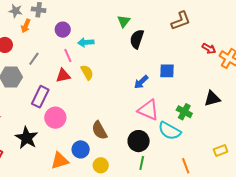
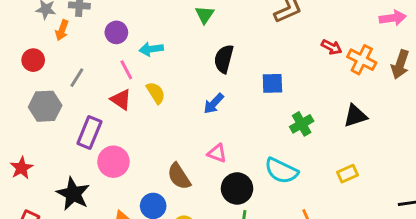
black semicircle: (137, 39) -> (224, 59), moved
red triangle: (63, 76) -> (121, 100), turned 49
blue arrow: (141, 82) -> (214, 104), moved
black triangle: (212, 99) -> (355, 116), moved
pink triangle: (148, 110) -> (217, 153), moved, size x0.6
green cross: (184, 112) -> (302, 124), moved, turned 35
yellow rectangle: (221, 150) -> (348, 174), moved

